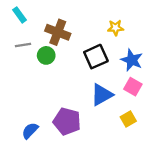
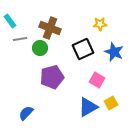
cyan rectangle: (20, 15) -> (10, 21), moved
pink square: (133, 87) -> (97, 80), moved
blue triangle: (102, 95) -> (88, 107), moved
purple pentagon: (67, 121) -> (52, 77), moved, turned -30

